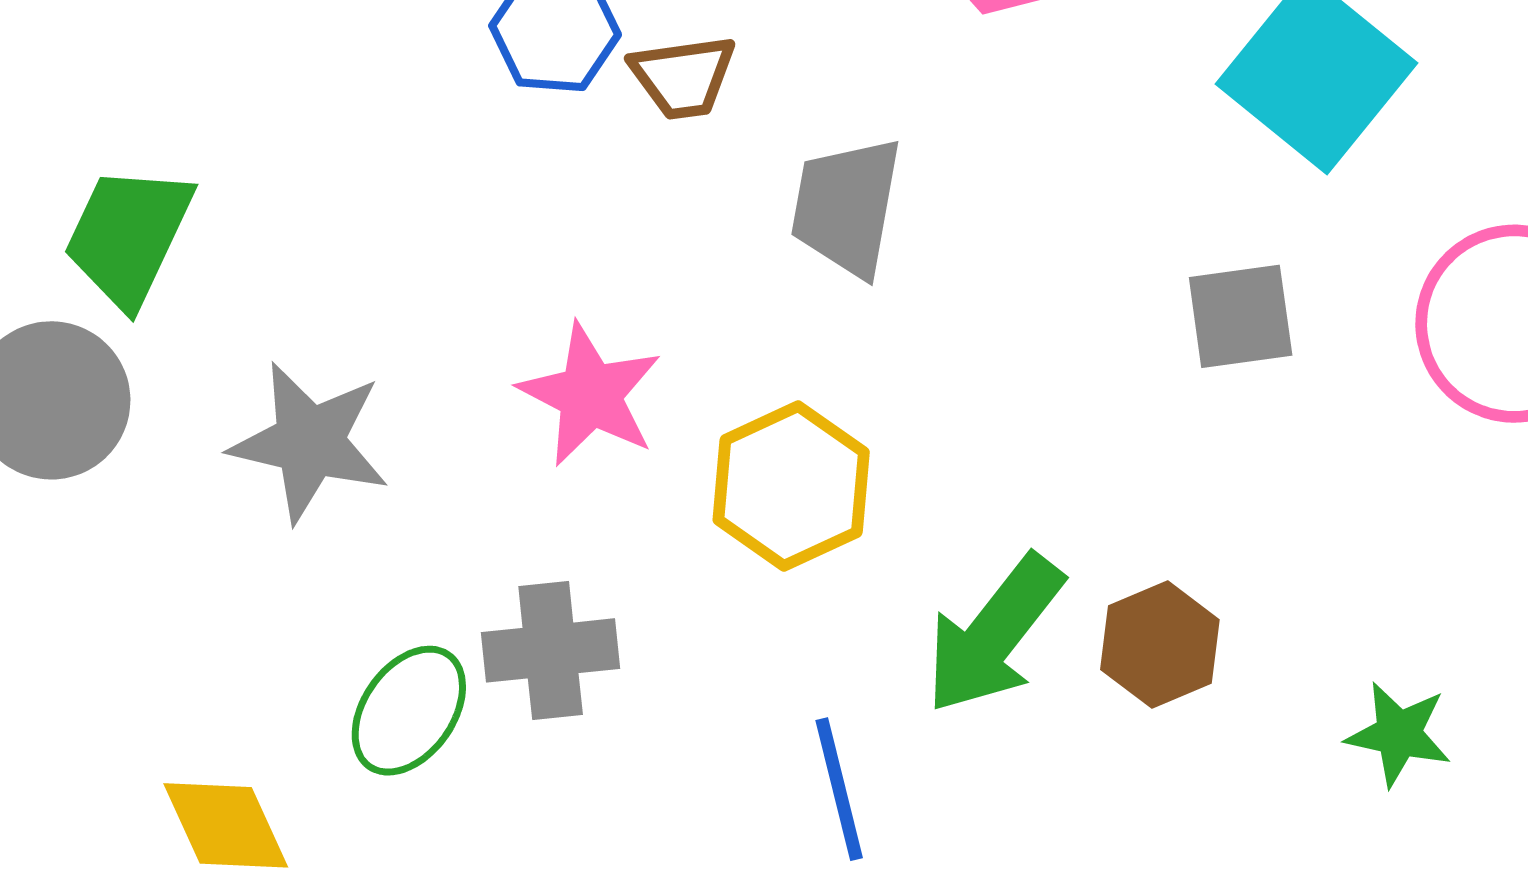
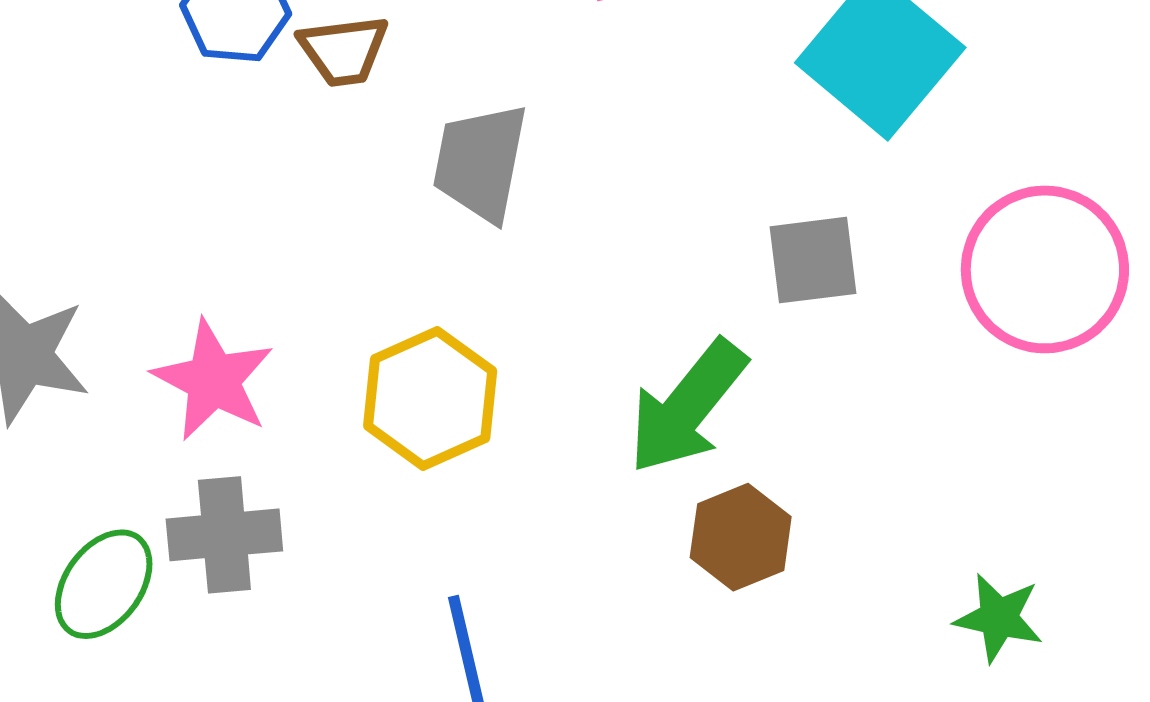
pink star: (590, 395) -> (213, 380), moved
green arrow: (994, 634) -> (687, 407), moved
green star: (1399, 734) -> (999, 618), moved

